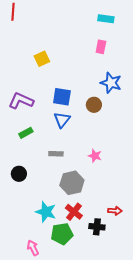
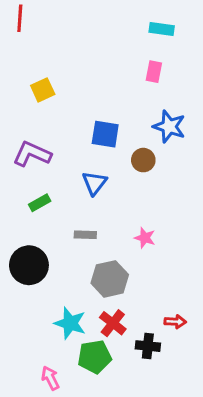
yellow square: (42, 59) -> (43, 90), moved
blue square: (62, 97) -> (105, 134), moved
black circle: (19, 174) -> (29, 265), size x1.6

